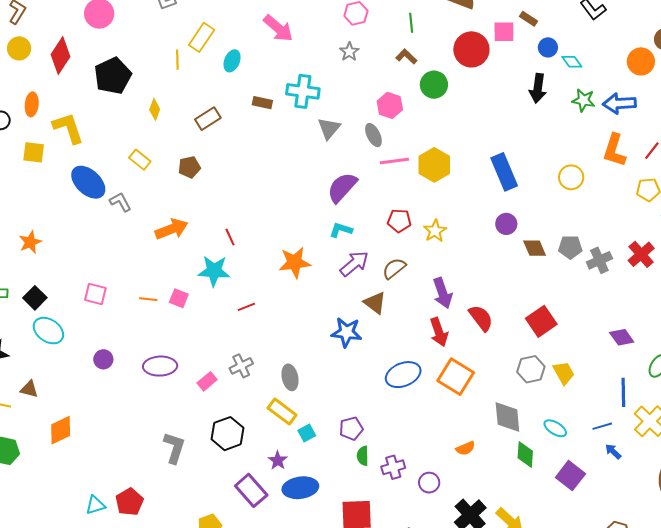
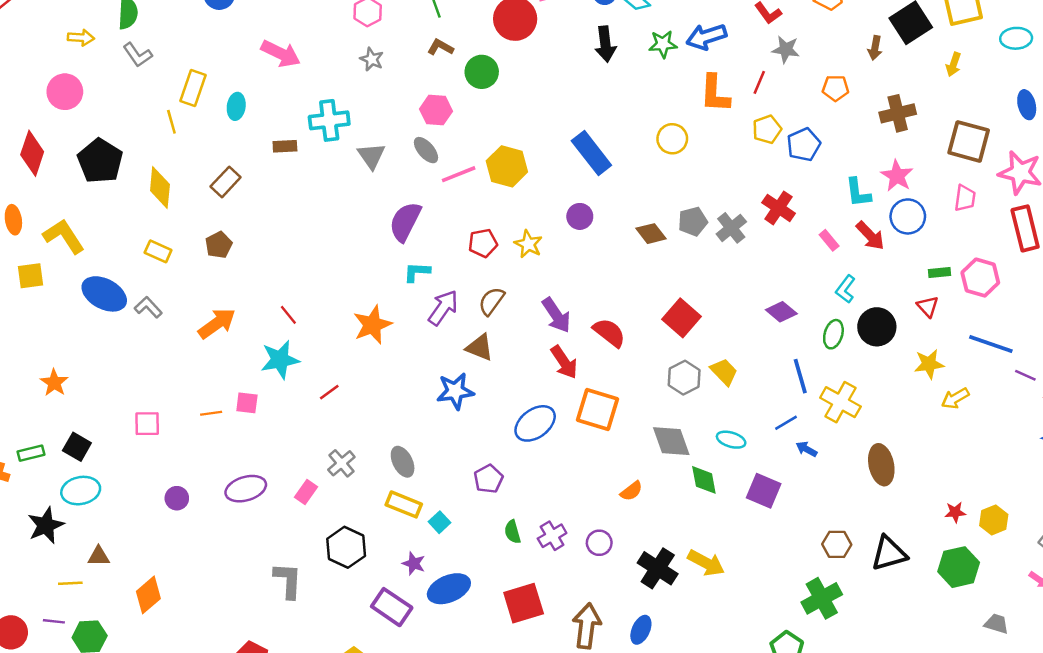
yellow diamond: (155, 109) -> (160, 188), size x1.6
purple circle: (506, 224) -> (580, 216), moved
cyan ellipse: (48, 331) -> (81, 491), moved, turned -32
purple pentagon: (351, 429) -> (488, 479), moved

